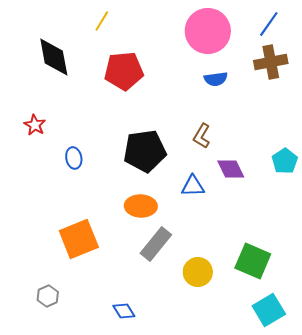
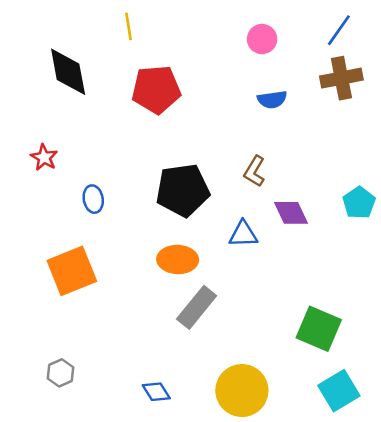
yellow line: (102, 21) -> (129, 26), turned -40
pink circle: (208, 31) -> (262, 39), size x0.5
orange square: (79, 239) -> (72, 271), moved
yellow circle: (198, 272) -> (242, 391), moved, size x1.4

